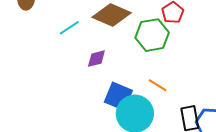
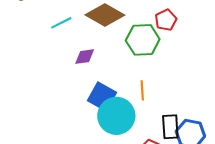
orange line: (158, 85) -> (142, 90), turned 48

